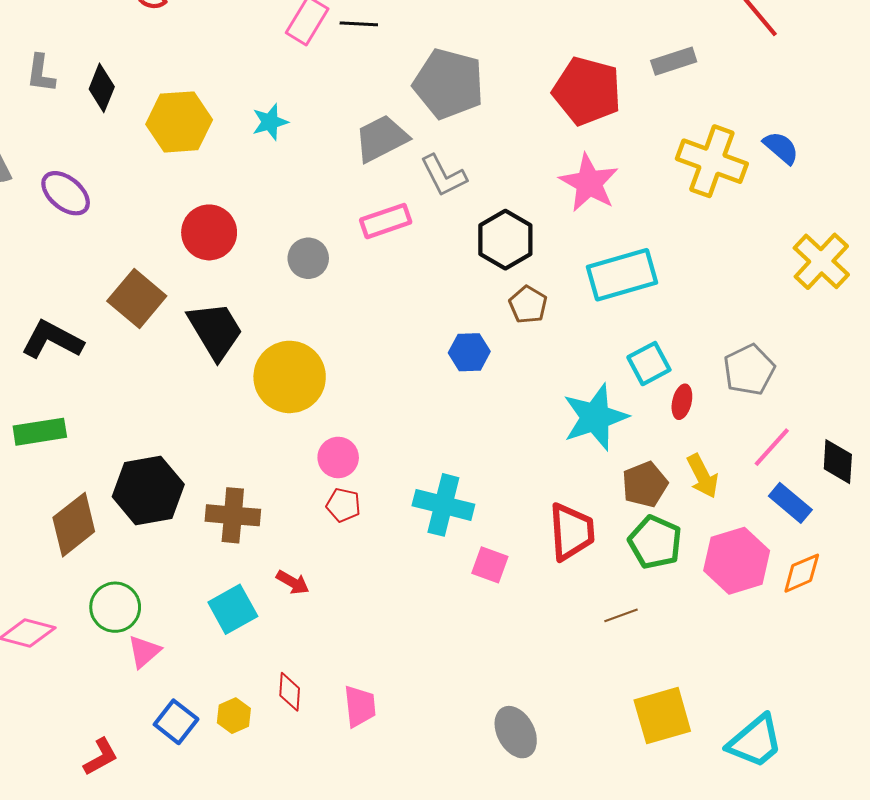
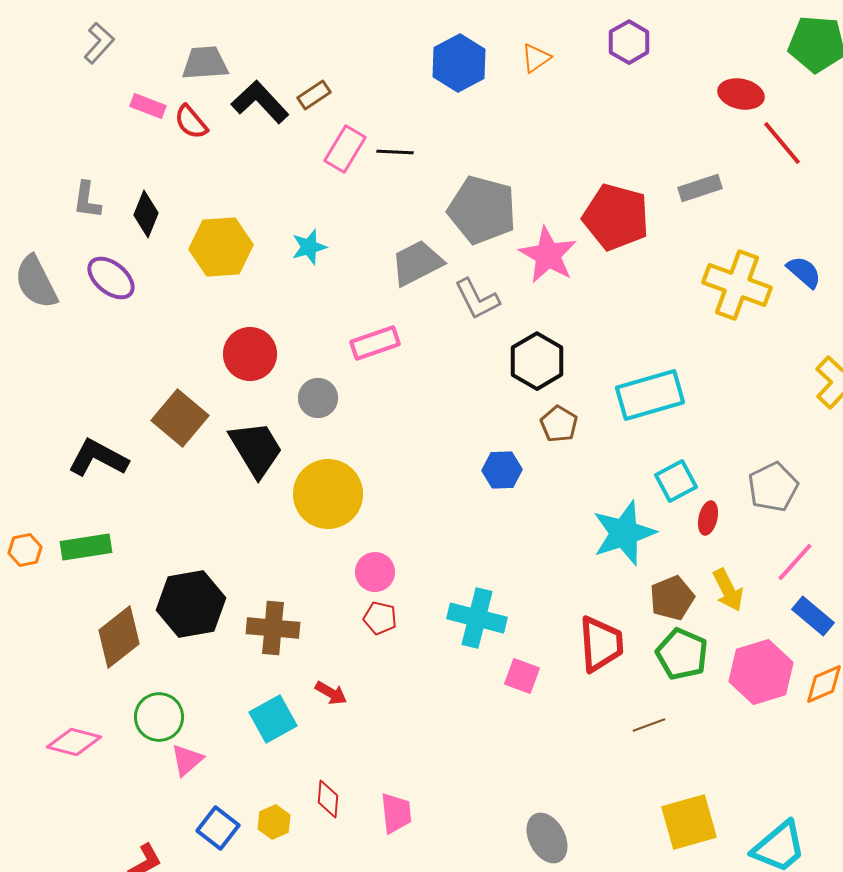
pink star: (589, 183) -> (548, 255), moved
purple ellipse: (66, 193) -> (111, 278), moved
pink rectangle: (386, 221) -> (375, 343), moved
gray circle: (308, 258) -> (318, 398), moved

